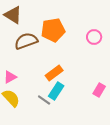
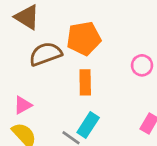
pink circle: (94, 37) -> (142, 65), moved
orange rectangle: (54, 73) -> (85, 82), moved, turned -54

